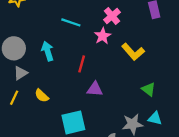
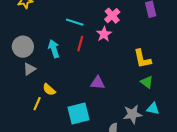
yellow L-shape: (133, 52) -> (142, 59), moved, turned 30
red line: (82, 64) -> (80, 44), moved
yellow line: (14, 98) -> (37, 104), moved

